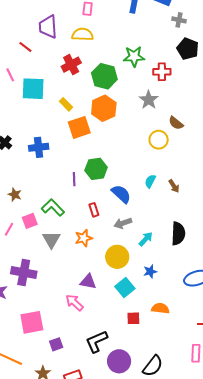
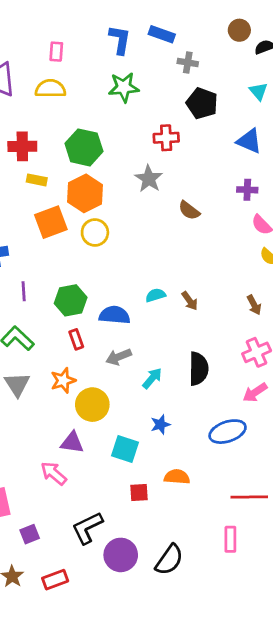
green star: (134, 57) -> (124, 87), moved
red cross: (71, 65) -> (22, 146), moved, turned 30
yellow rectangle: (66, 104) -> (37, 180), moved, turned -32
yellow circle: (159, 140) -> (95, 232), moved
green hexagon: (96, 169) -> (71, 300), moved
purple line: (74, 179) -> (24, 291), moved
cyan semicircle: (150, 181) -> (156, 295), turned 48
blue semicircle: (121, 194) -> (115, 315), turned -35
yellow circle: (117, 257) -> (92, 405), moved
cyan square: (125, 288) -> (125, 449), turned -30

